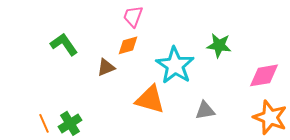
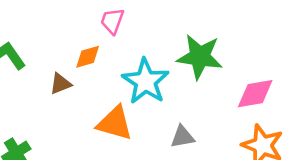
pink trapezoid: (133, 16) -> (112, 21), moved
green star: (219, 45) -> (200, 57), size x1.5

